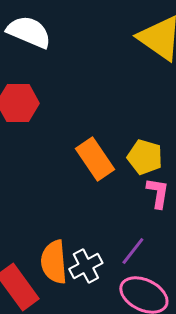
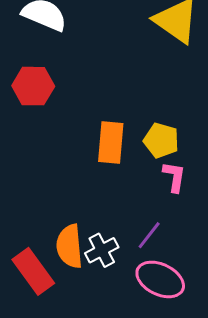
orange rectangle: (95, 159) -> (111, 142), turned 39

